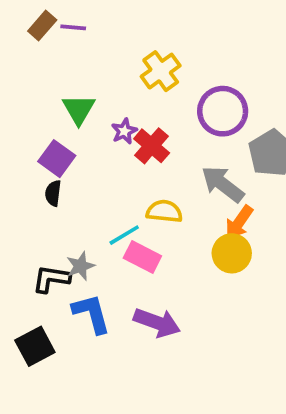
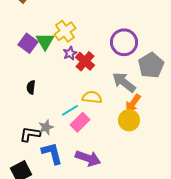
yellow cross: (161, 71) -> (65, 31), moved
purple square: (57, 159) -> (28, 43), moved
pink rectangle: (142, 257) -> (80, 122), turned -72

